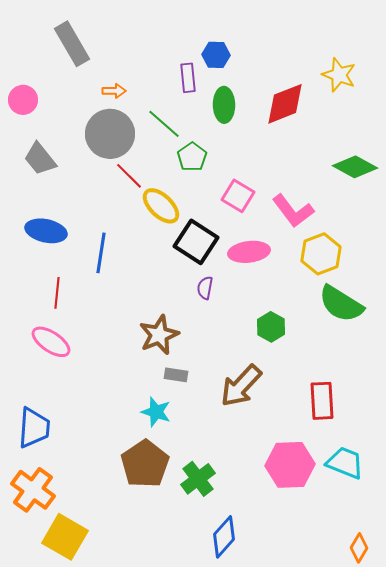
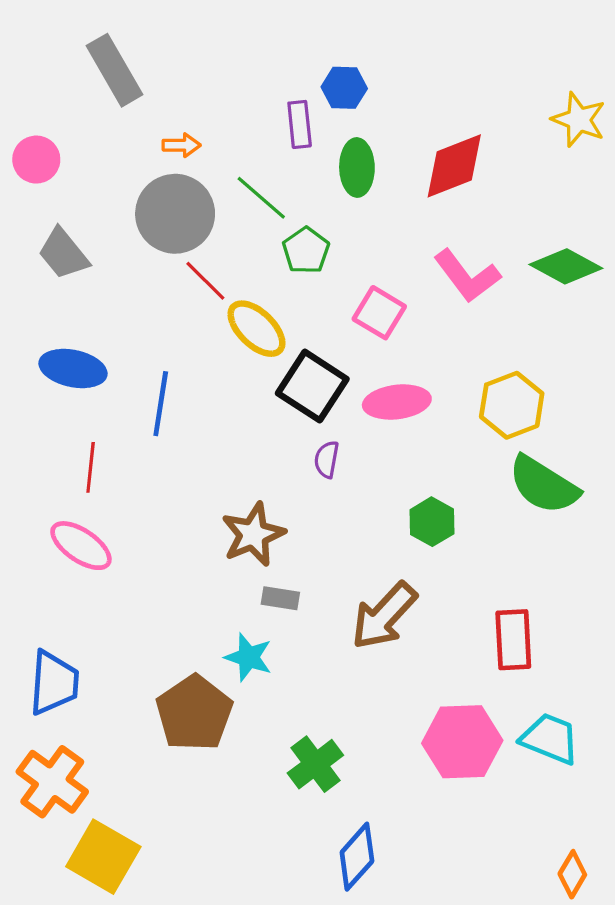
yellow star: (339, 75) -> (579, 120), moved
pink L-shape: (293, 211) -> (467, 276), moved
brown pentagon: (145, 464) -> (194, 713), moved

